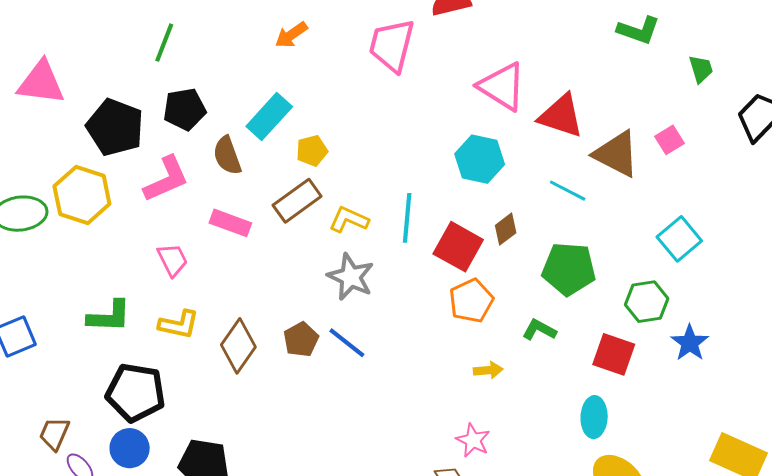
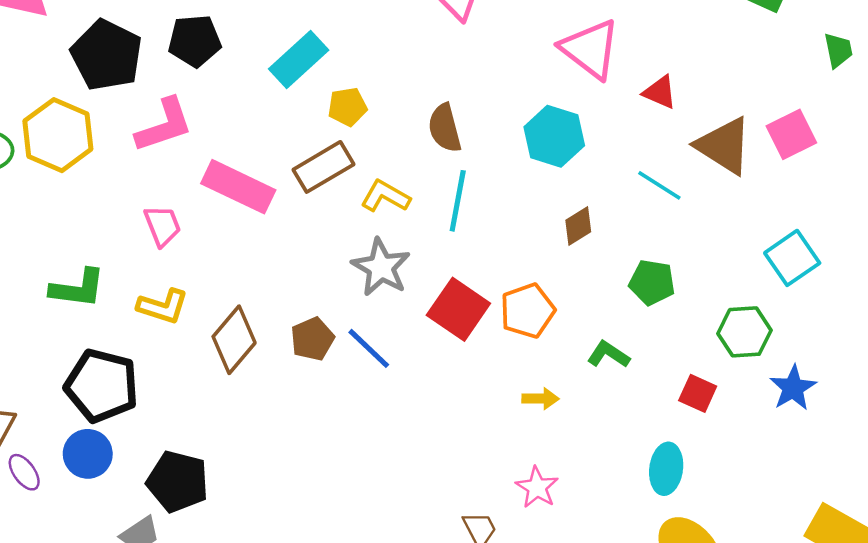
red triangle: (561, 116) -> (660, 92), size x0.6
pink square: (670, 140) -> (791, 134), size x1.4
brown semicircle: (227, 156) -> (445, 128), moved
pink rectangle: (230, 223) -> (238, 187), size x1.4
red square: (458, 247) -> (458, 309), moved
green pentagon: (569, 269) -> (652, 282), size x0.7
red square: (614, 354) -> (698, 393), size x0.7
pink star: (473, 440) -> (537, 487), moved

